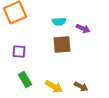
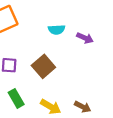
brown square: (62, 44) -> (43, 66), moved, turned -36

